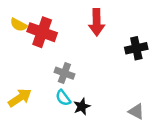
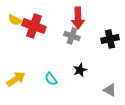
gray cross: (64, 73) -> (72, 36), moved
black star: (82, 107) -> (80, 70), moved

